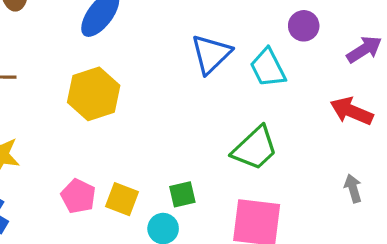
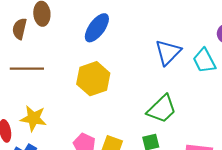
green trapezoid: (255, 148) -> (162, 109), moved

